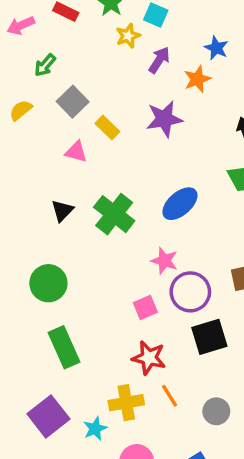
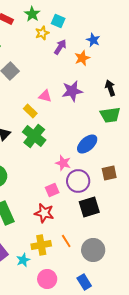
purple star: (164, 119) -> (72, 91), moved
yellow rectangle: (107, 128) -> (30, 111), moved
pink triangle: (76, 152) -> (45, 96), moved
blue ellipse: (180, 204) -> (87, 144), moved
red star: (149, 358) -> (44, 213), moved
gray circle: (216, 411) -> (93, 250), size x1.5

